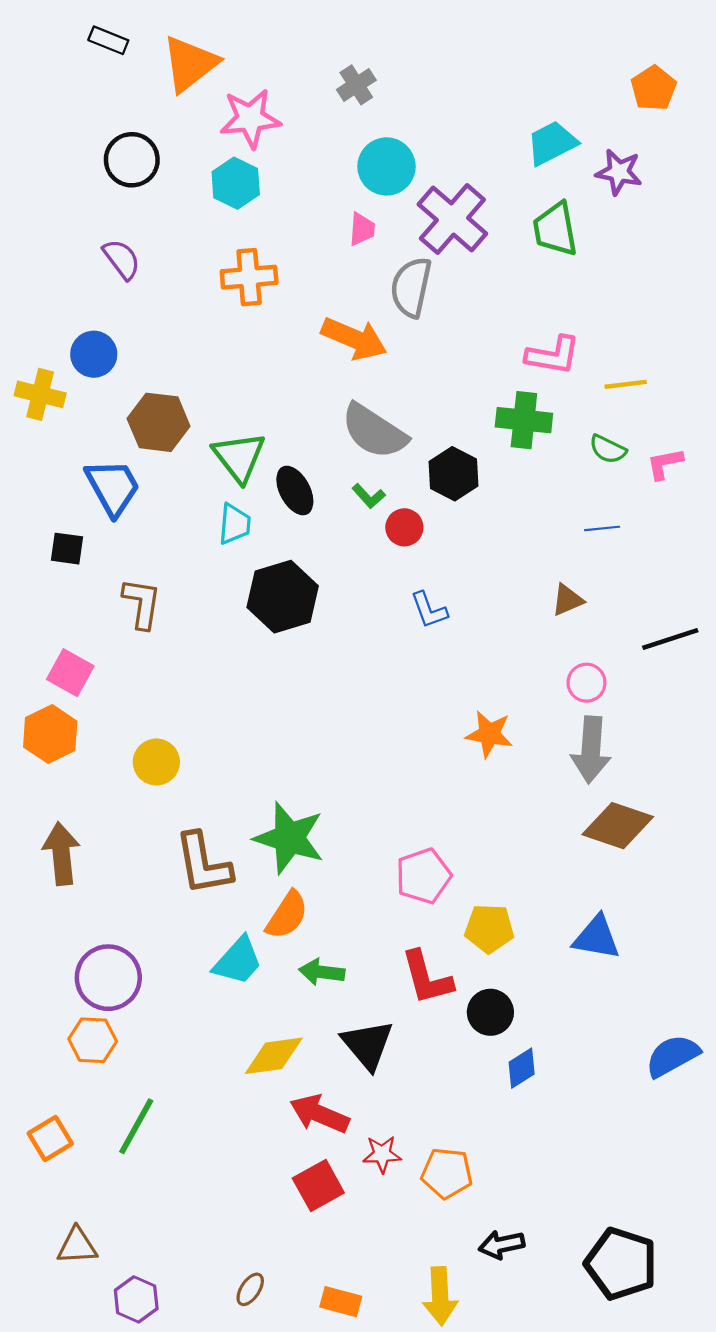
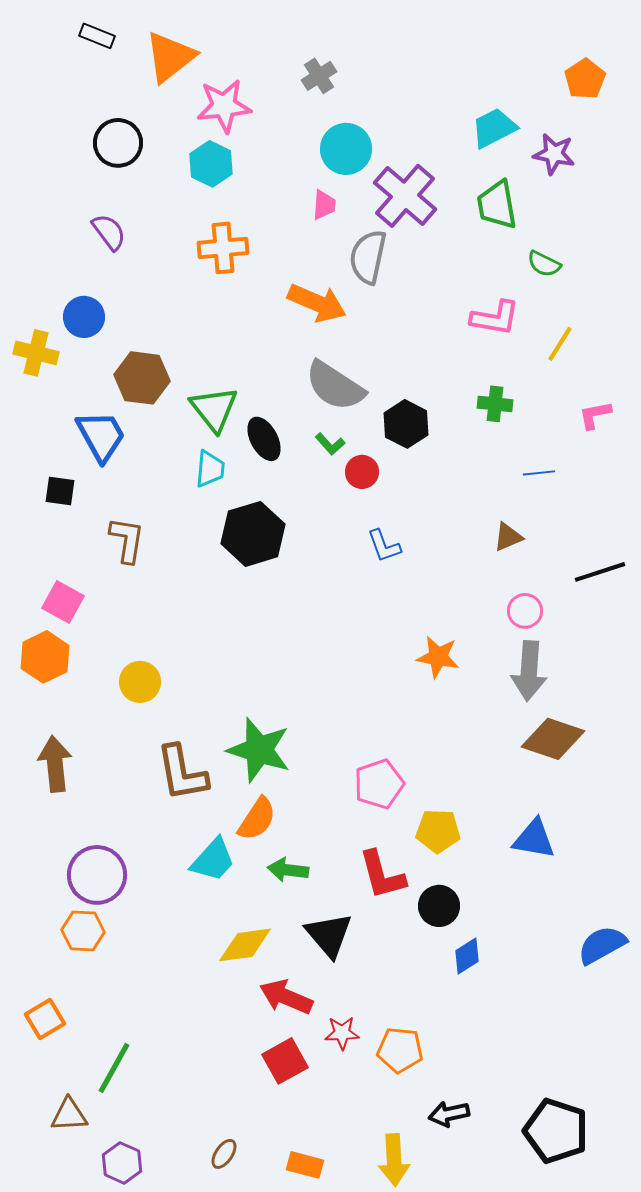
yellow line: (626, 384) -> (560, 344), turned -51
green cross: (524, 420) -> (495, 404), moved, size x0.7
green semicircle: (608, 449) -> (544, 264), moved
green line: (136, 1126) -> (114, 1068), moved

